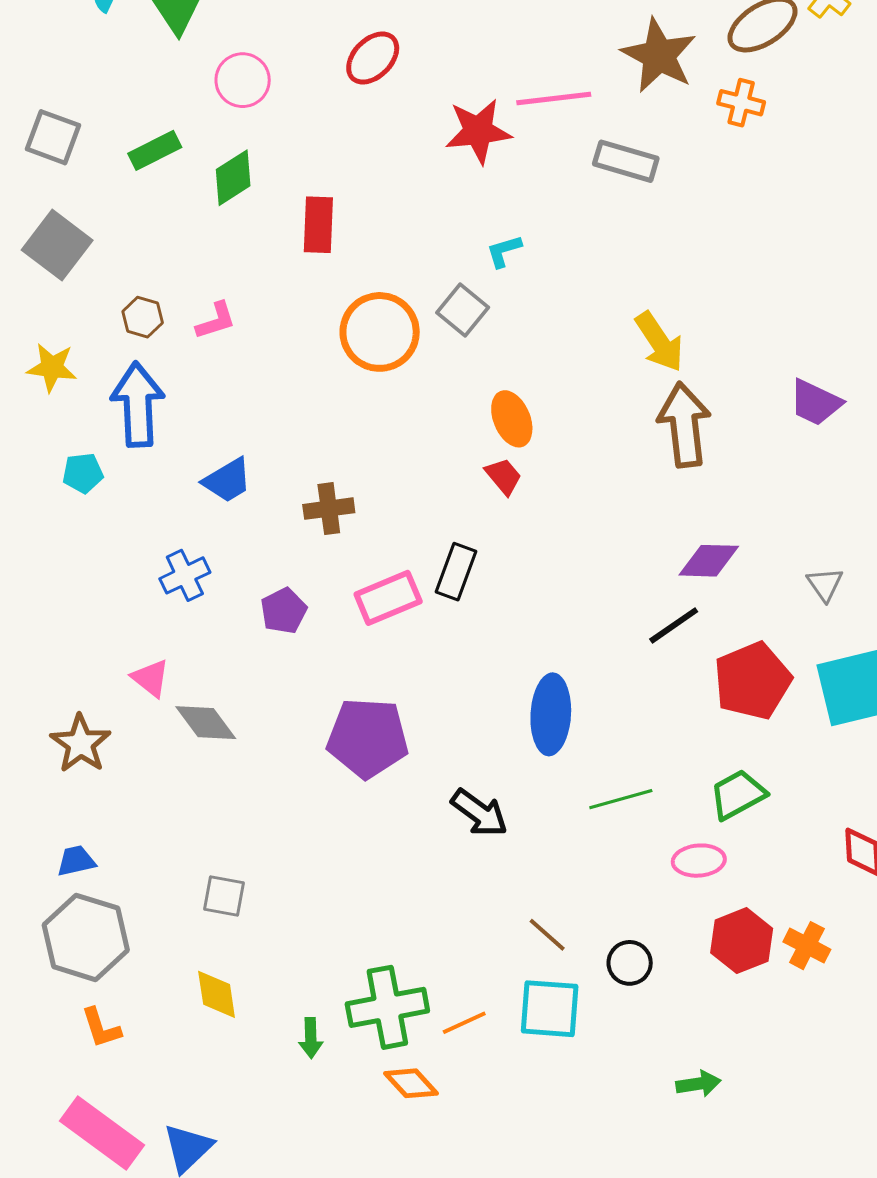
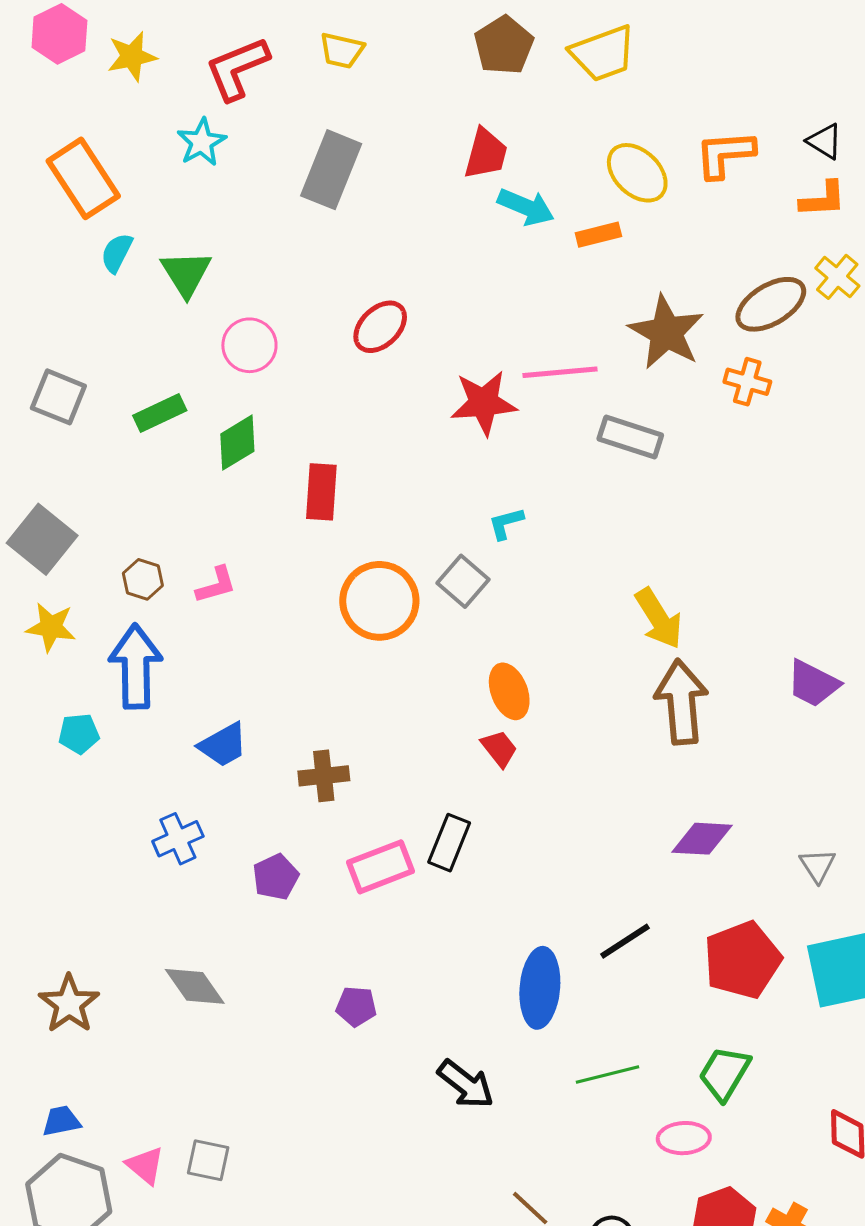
gray square: (57, 245) -> (42, 539), moved
black line: (674, 625) -> (625, 941), moved
pink triangle: (151, 678) -> (145, 1165), moved
purple pentagon: (368, 738) -> (356, 1006), size x0.5
green trapezoid: (738, 795) -> (725, 1073), turned -32

